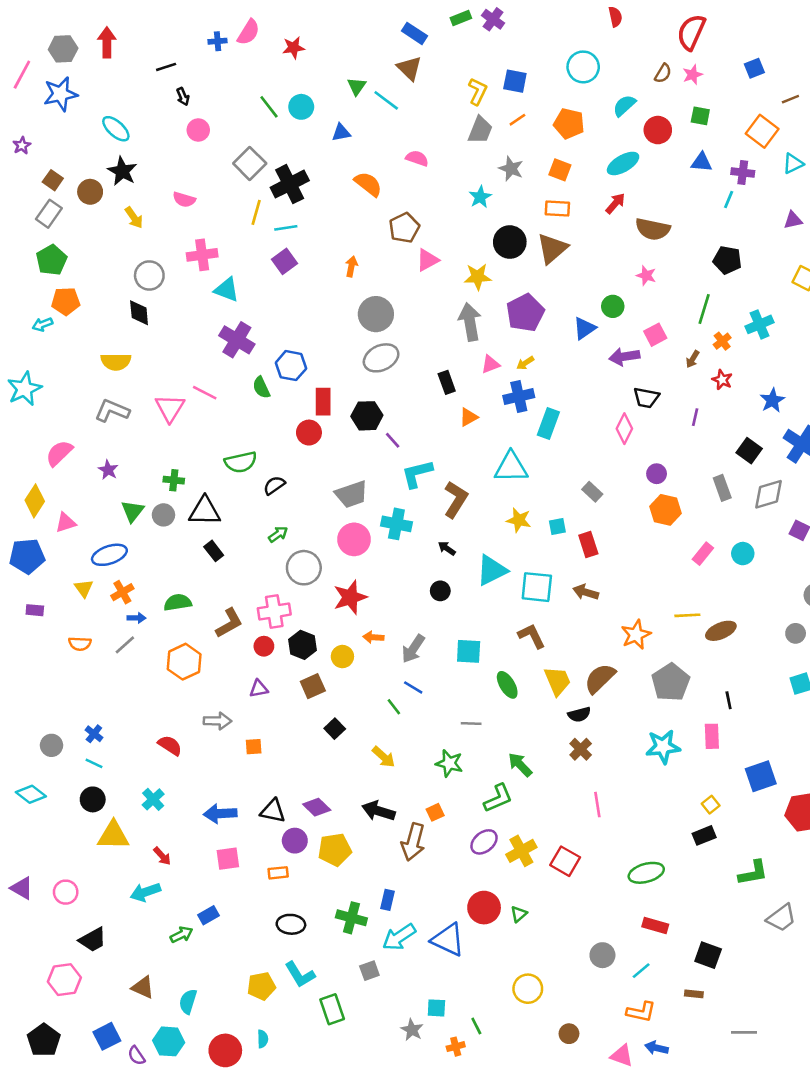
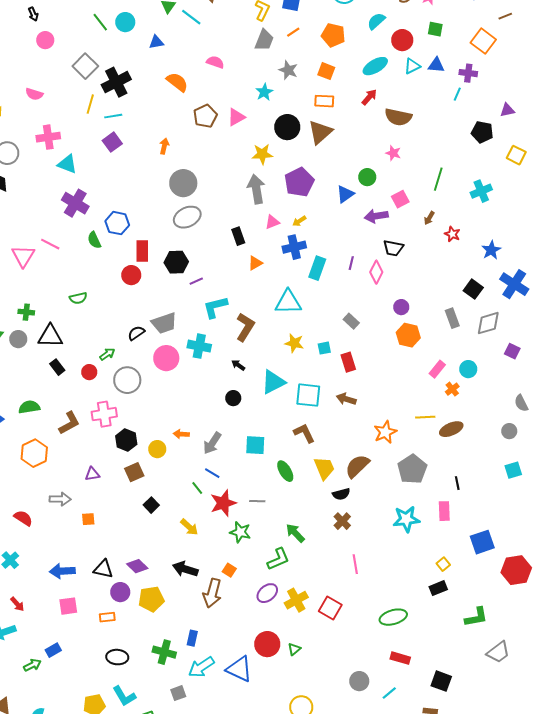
cyan triangle: (793, 163) -> (412, 66), moved
pink triangle: (427, 260) -> (236, 117), moved
black pentagon: (727, 260) -> (482, 132), moved
orange cross: (722, 341) -> (452, 389), moved
purple line: (695, 417) -> (351, 263), moved
purple line: (393, 440) -> (196, 281), turned -72
green semicircle: (241, 462) -> (78, 298), size x0.7
black semicircle: (274, 485) -> (136, 333), moved
red star: (350, 597) -> (223, 503), moved
red circle: (264, 646) -> (89, 372), moved
orange square: (435, 812) -> (229, 570), turned -32

